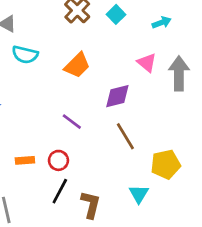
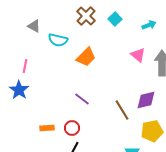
cyan semicircle: (25, 55) -> (58, 40), moved
purple diamond: (117, 96) -> (146, 100), moved

